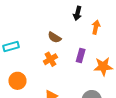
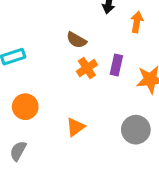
orange cross: (50, 59) -> (87, 68), moved

